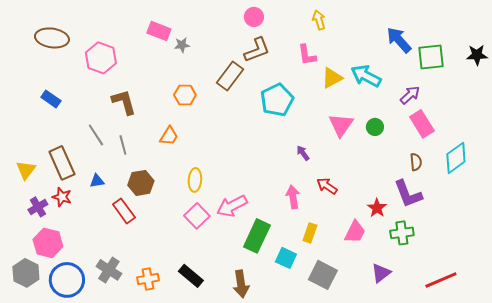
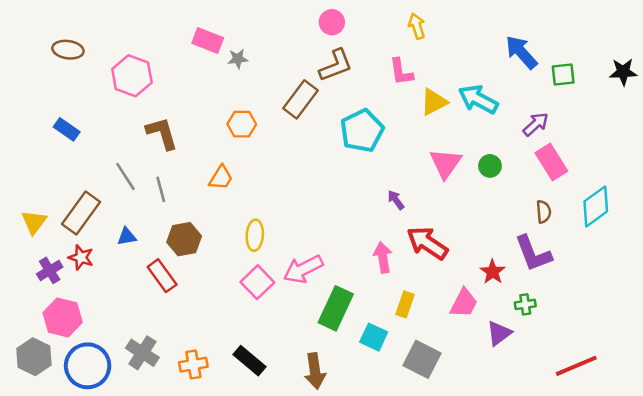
brown ellipse: (52, 38) -> (68, 50), size x0.7
green square: (431, 57) -> (563, 74), size x0.7
brown rectangle: (62, 163) -> (81, 213), turned 60
red arrow: (327, 186) -> (427, 243), size x1.5
green cross: (402, 233) -> (525, 304), size x0.7
purple triangle: (381, 273) -> (499, 333), moved

